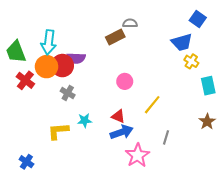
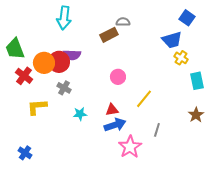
cyan arrow: (49, 42) -> (64, 18), moved
red triangle: (118, 116) -> (112, 110), turned -32
yellow L-shape: (58, 131) -> (37, 107), moved

